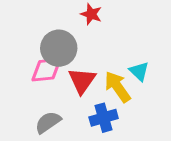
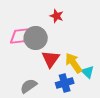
pink diamond: (46, 70) -> (20, 36), moved
cyan triangle: (139, 71) -> (88, 72), moved

